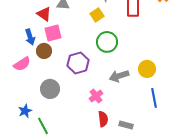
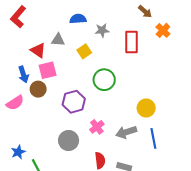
yellow square: (97, 15) -> (84, 51), moved
gray arrow: (119, 76) -> (126, 132), moved
gray circle: (50, 89) -> (69, 141), moved
pink cross: (96, 96) -> (97, 127), moved

